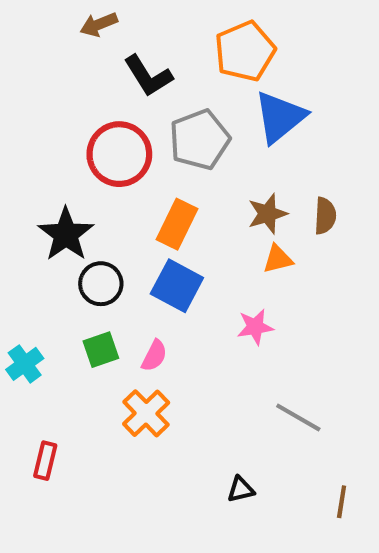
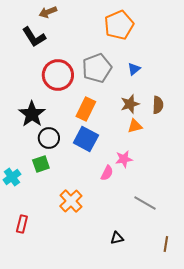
black L-shape: (148, 76) -> (34, 37), moved
blue triangle: (280, 117) -> (134, 69), moved, size x0.5
green square: (101, 350) -> (41, 164), moved
pink semicircle: (154, 356) -> (107, 173), moved

